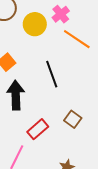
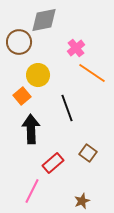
yellow circle: (35, 24) -> (38, 75), moved

